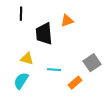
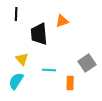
yellow triangle: (27, 59) -> (22, 59), turned 32
orange rectangle: (75, 83) -> (70, 83), turned -48

